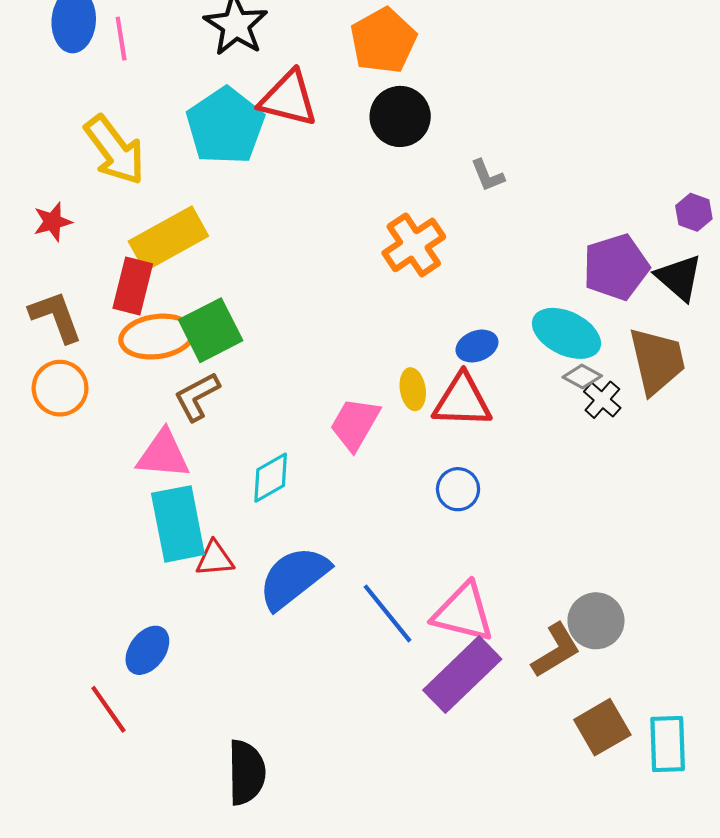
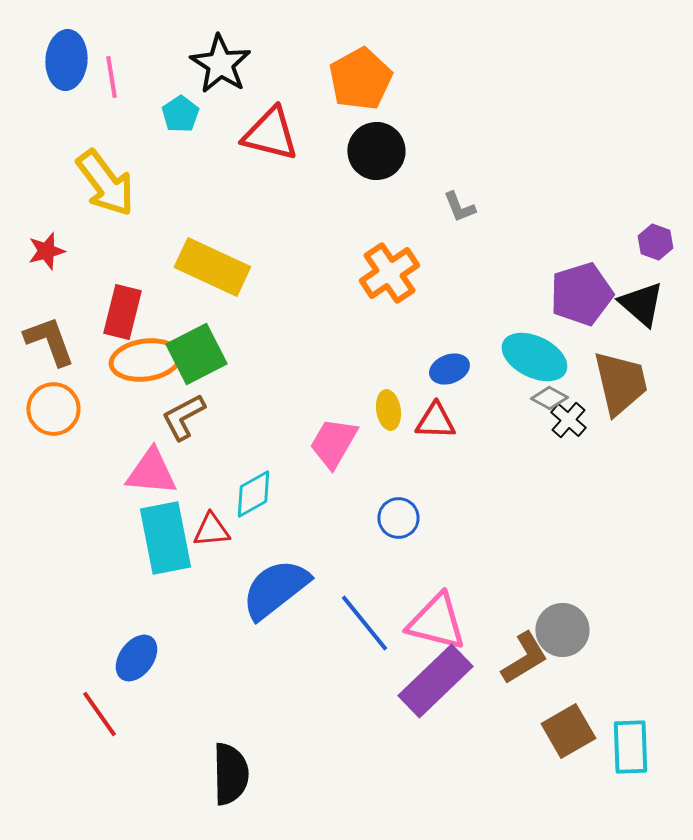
cyan pentagon: (225, 126) -> (180, 114), moved, size x0.5
yellow rectangle: (168, 239) -> (212, 267), moved, turned 54
red triangle: (462, 401) -> (435, 421), size x0.7
blue circle: (458, 489) -> (398, 518), moved
red triangle: (215, 559) -> (211, 530), moved

